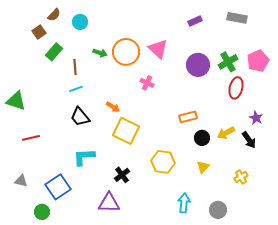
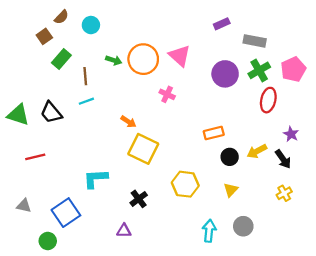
gray rectangle: (237, 18) -> (255, 41), moved
black trapezoid: (80, 117) -> (51, 113), moved
yellow cross: (241, 177) -> (284, 193), moved
purple triangle: (109, 203) -> (124, 231), size x0.6
gray circle: (218, 210) -> (243, 226), moved

